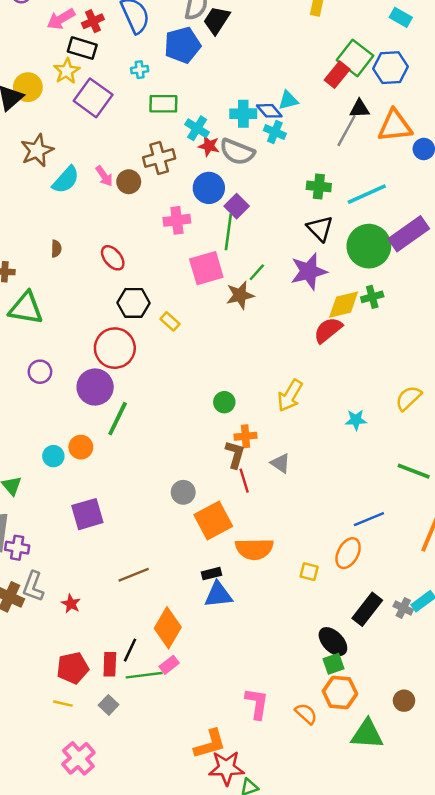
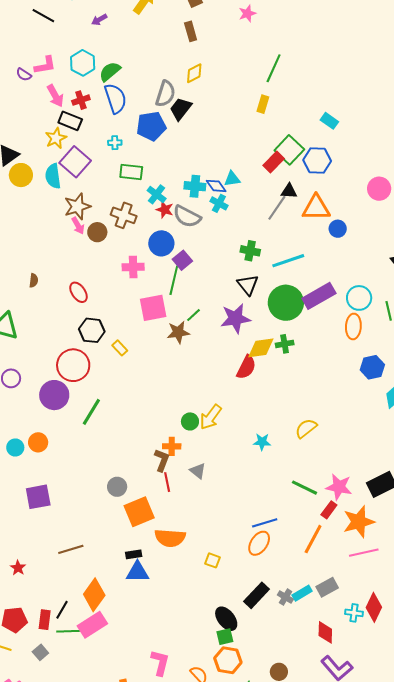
pink arrow: (61, 19) -> (55, 96), turned -95
yellow circle: (28, 87) -> (21, 175), moved
brown star: (37, 150) -> (77, 206), moved
brown cross: (159, 158) -> (124, 215), turned 30
cyan semicircle: (66, 180) -> (53, 176), moved, turned 125
red semicircle: (328, 330) -> (246, 367), turned 150
green circle: (224, 402) -> (190, 421), moved
green line: (118, 419) -> (91, 412), moved
orange ellipse: (348, 553) -> (259, 543), moved
pink rectangle: (169, 665) -> (92, 625), size x1.8

